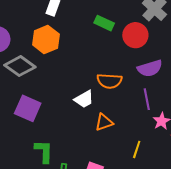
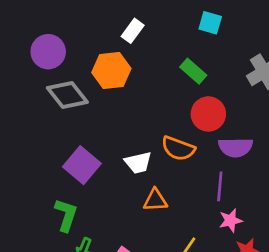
red circle: (135, 35) -> (208, 114), moved
purple square: (28, 108) -> (82, 165), moved

